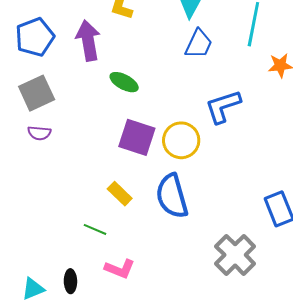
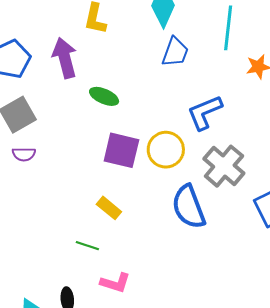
blue semicircle: (172, 196) -> (189, 207), moved
gray cross: (235, 255) -> (224, 166), moved

